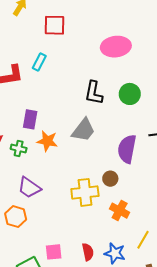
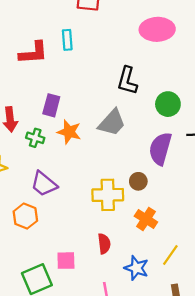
cyan rectangle: (39, 62) -> (67, 40), turned -36
green circle: (130, 94) -> (168, 104), moved
red semicircle: (88, 252) -> (104, 244), moved

